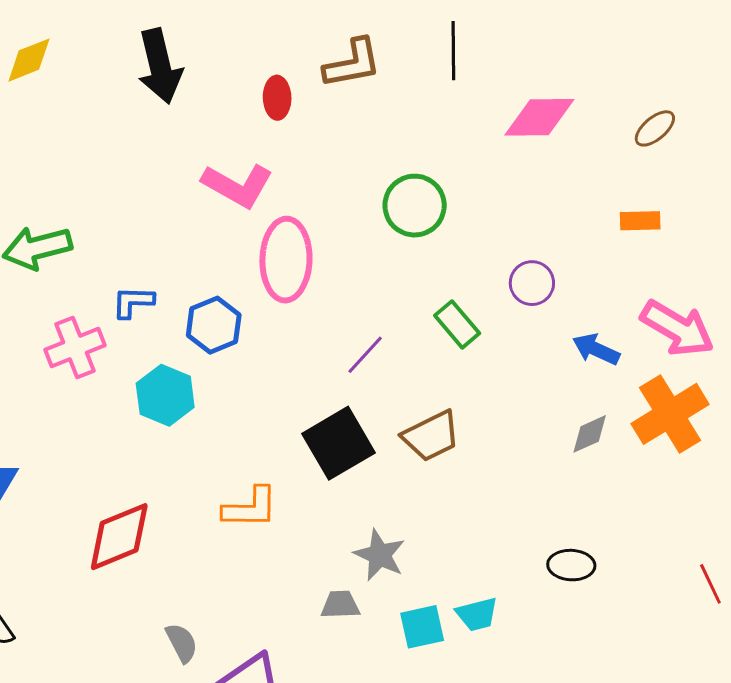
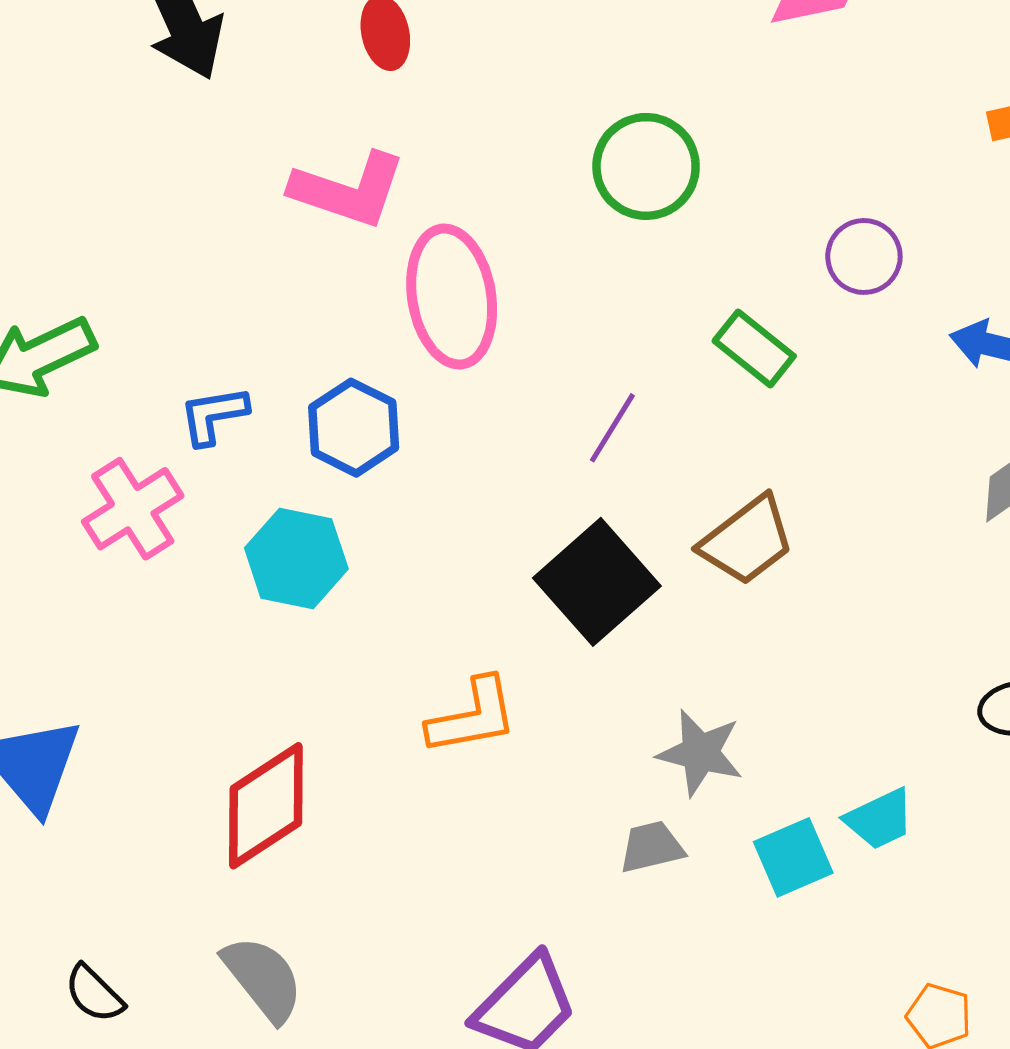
gray semicircle: (182, 643) -> (263, 979), moved, size x1.4

